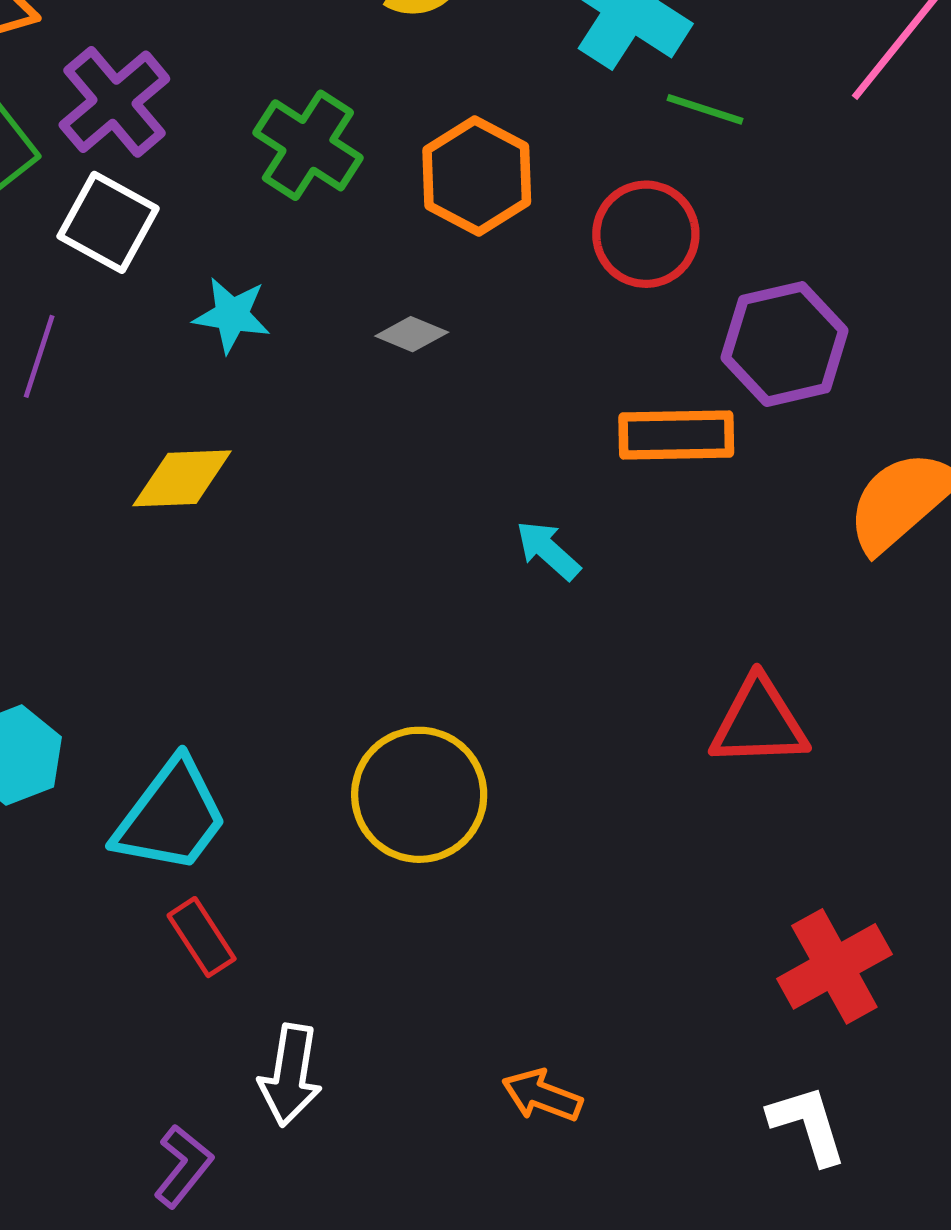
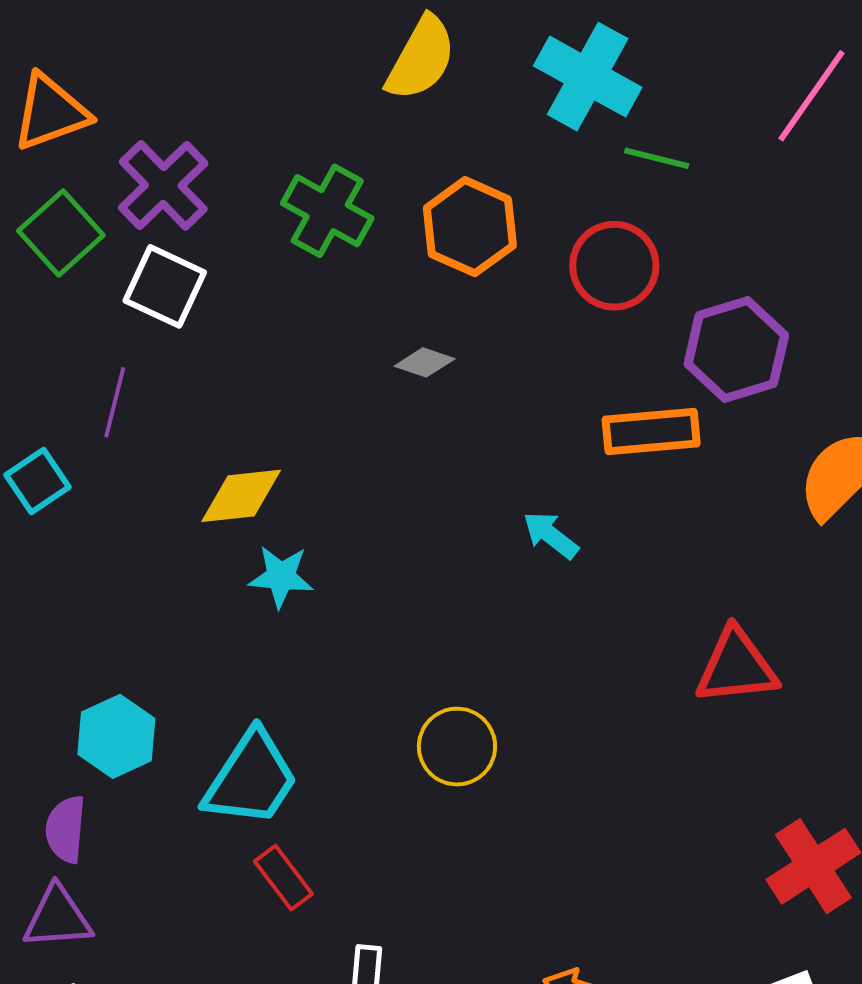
cyan star: (232, 315) -> (281, 577), moved
yellow circle: (419, 795) -> (457, 747), size x0.7

